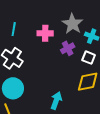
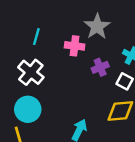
gray star: (72, 24) -> (97, 27), moved

